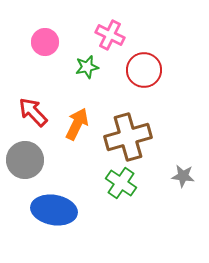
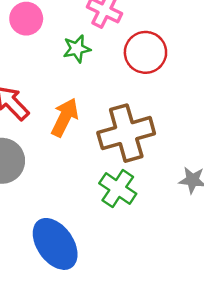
blue ellipse: (54, 210) -> (55, 244), moved, turned 45

